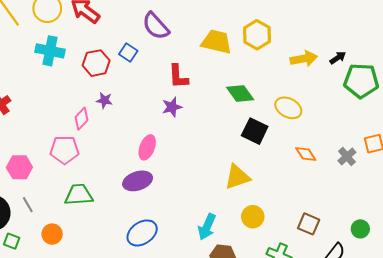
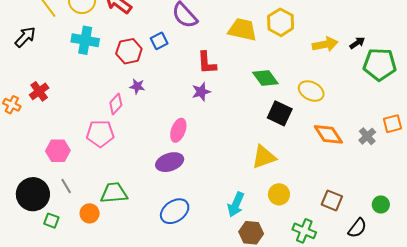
blue square: (128, 53) -> (159, 41), turned 30
orange diamond: (306, 154) -> (328, 134), size x1.4
green trapezoid: (79, 195) -> (114, 193), moved

